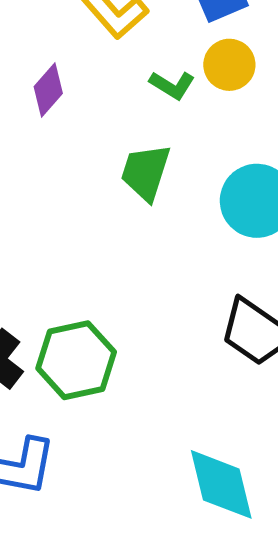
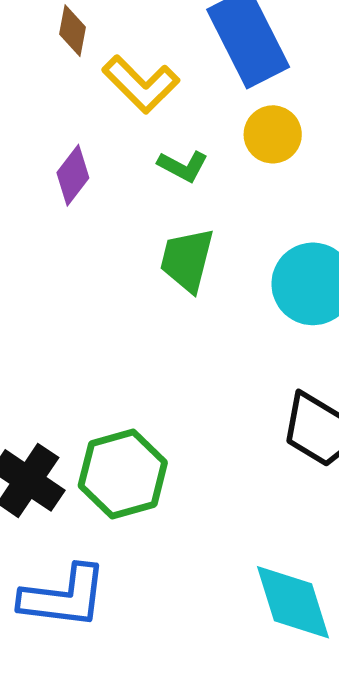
green L-shape: (172, 85) -> (183, 166), moved

